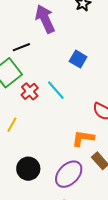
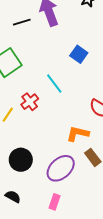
black line: (21, 47) -> (22, 22), moved
red cross: (30, 91) -> (30, 102), moved

